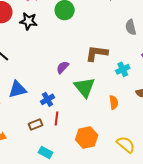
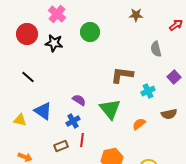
purple semicircle: (63, 67) -> (79, 100), moved, turned 80
blue triangle: (17, 89) -> (43, 111), turned 48
orange semicircle: (114, 102) -> (139, 124), turned -120

